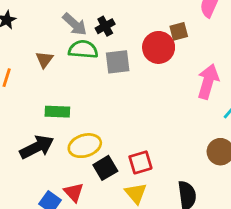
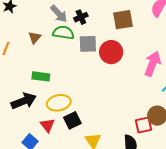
brown square: (179, 31) -> (123, 20), moved, size x1.5
red circle: (159, 47) -> (111, 52), moved
red square: (140, 162) -> (144, 125), moved
red triangle: (74, 192) -> (47, 125), moved

